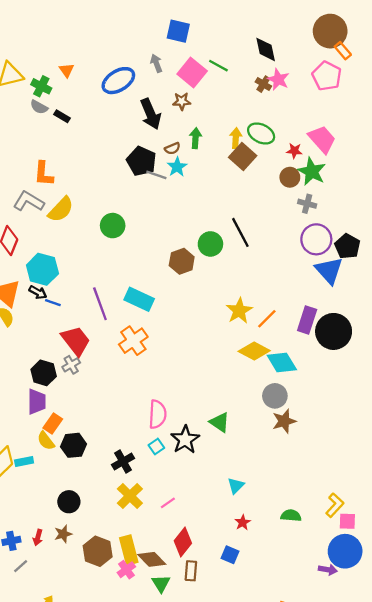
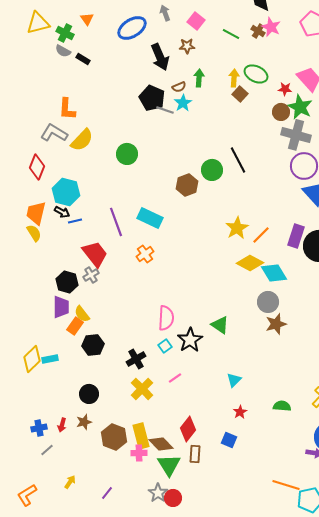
green line: (218, 66) -> (231, 34), moved
pink square: (192, 72) -> (196, 21), size x0.7
brown square: (243, 157) -> (240, 94), size x0.7
gray cross: (307, 204) -> (296, 135), size x1.8
blue line: (53, 303) -> (75, 221), turned -32
orange cross: (133, 341) -> (145, 254), size x0.7
yellow semicircle: (46, 441) -> (82, 314), moved
pink line: (168, 503) -> (175, 378), moved
pink cross: (126, 570) -> (139, 453), turned 35
green triangle: (161, 583) -> (169, 465), size x1.4

